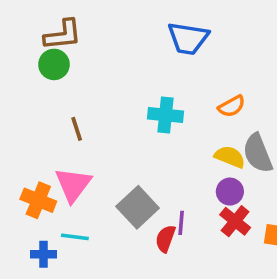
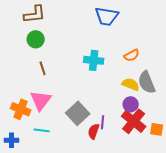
green circle: (54, 64) -> (36, 39), moved
red cross: (235, 221) -> (134, 121), size x1.4
blue cross: (44, 254) -> (12, 140), moved

